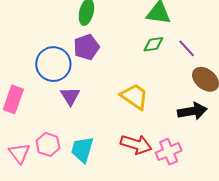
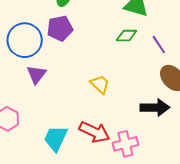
yellow trapezoid: (134, 96) -> (100, 84), size x0.7
cyan trapezoid: (82, 150) -> (56, 138), moved

